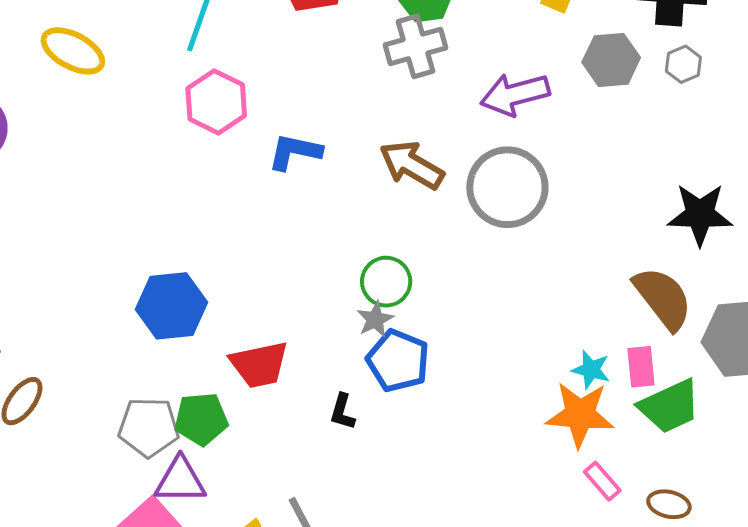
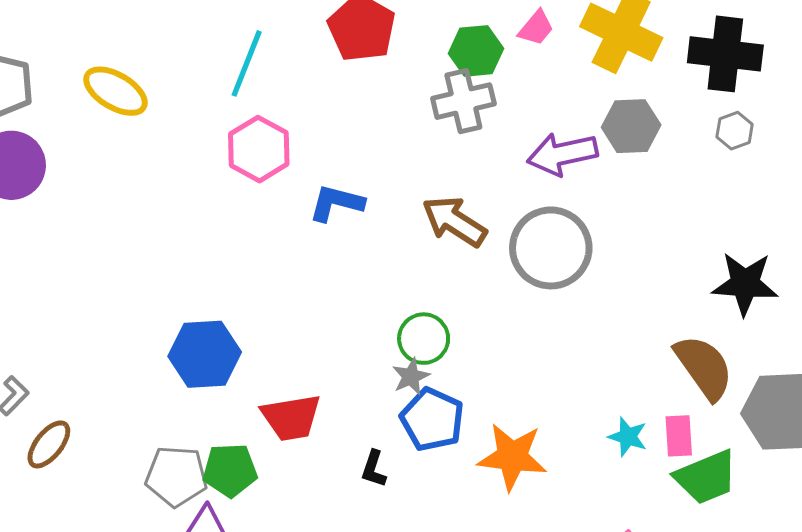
gray hexagon: (611, 60) -> (631, 126), moved
orange star: (580, 414) -> (512, 457), moved

